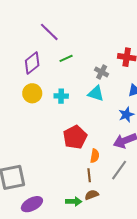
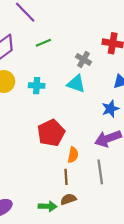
gray line: (119, 170) -> (100, 172), turned -45

